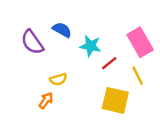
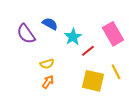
cyan star: (91, 46) -> (73, 37), turned 30
yellow line: (138, 76) -> (116, 72), moved
orange arrow: (46, 100) -> (48, 82), moved

